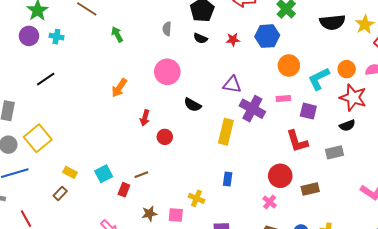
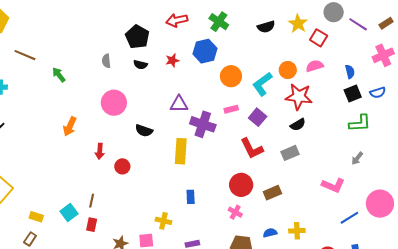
black semicircle: (332, 22) -> (266, 27), size x0.7
purple square: (308, 111) -> (258, 117), turned 36
brown line: (141, 175) -> (92, 201), moved, turned -48

